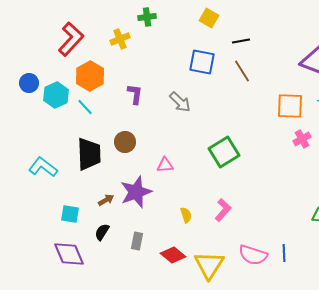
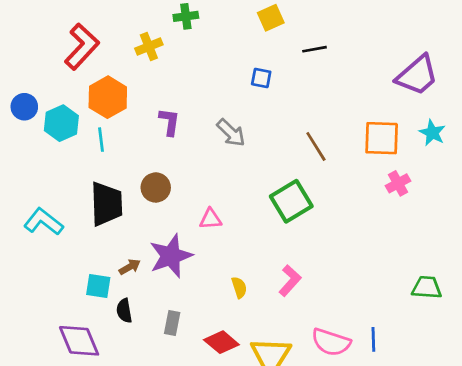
yellow square: (209, 18) -> (271, 18), turned 36
blue square: (202, 62) -> (261, 78), size x0.6
brown line: (242, 71) -> (316, 146), moved
cyan line: (85, 107) -> (101, 140), turned 36
cyan square: (70, 214) -> (98, 286), moved
black semicircle: (102, 232) -> (124, 311), turned -42

